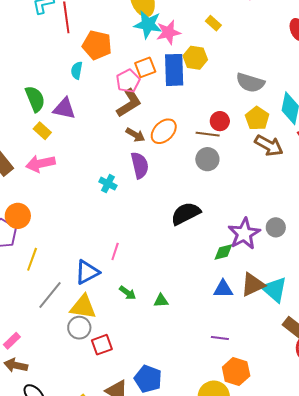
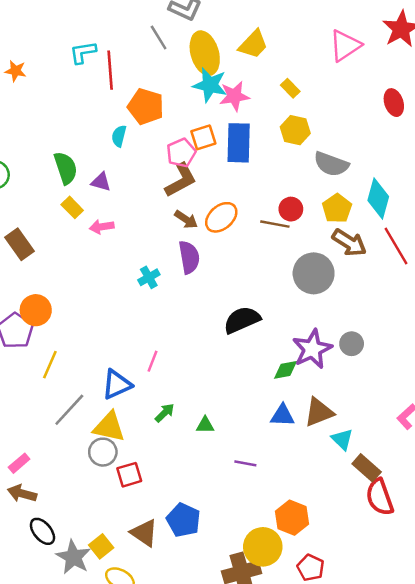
yellow hexagon: (195, 58) -> (295, 130), moved
purple triangle: (64, 109) -> (101, 182), size x0.7
gray circle: (207, 159) -> (314, 273), moved, size x1.4
pink arrow: (40, 164) -> (102, 227), moved, size x0.7
cyan cross: (108, 184) -> (149, 277), turned 30
cyan triangle: (274, 290) -> (342, 439), moved, size x0.7
green arrow: (128, 293) -> (165, 413), turned -84
purple line: (220, 338) -> (245, 463), moved

